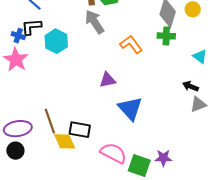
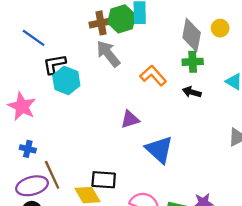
black L-shape: (31, 27) -> (54, 64), moved
blue cross: (18, 36) -> (28, 149), moved
black arrow: (190, 86) -> (192, 92), moved
brown line: (50, 121) -> (52, 175), moved

